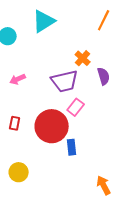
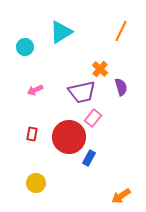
blue rectangle: (72, 147) -> (89, 158), turned 35
orange arrow: (104, 185) -> (121, 196), turned -96

